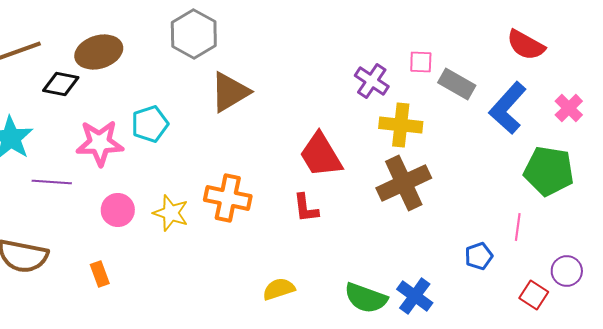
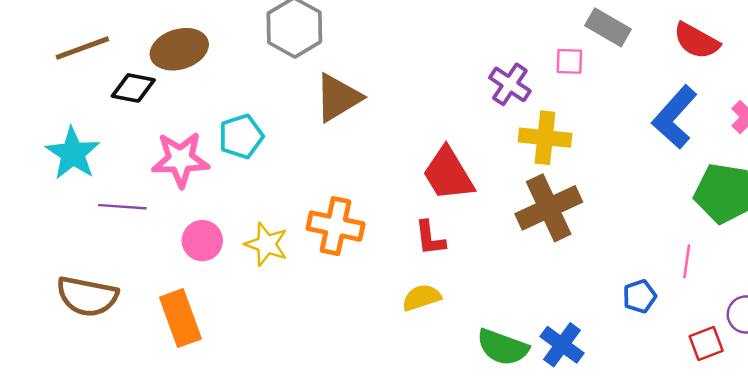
gray rectangle: (457, 84) -> (608, 27), moved
orange rectangle: (100, 274) -> (180, 318), size x1.8
yellow semicircle: (279, 289) -> (422, 298), moved
red square: (534, 295) -> (706, 344), turned 36

